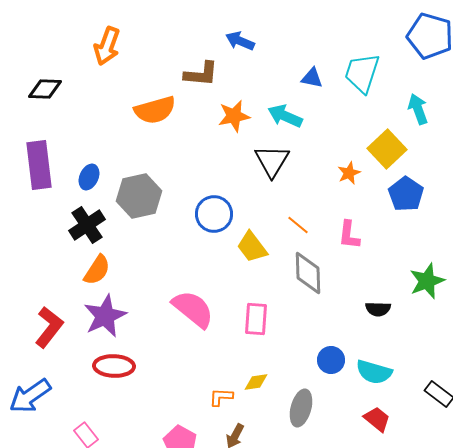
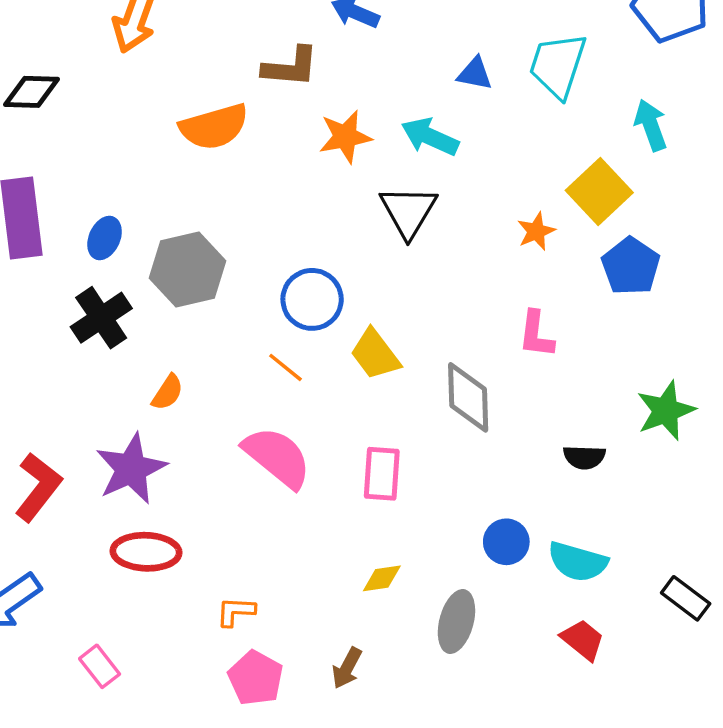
orange line: (298, 225) -> (285, 367), moved
orange semicircle: (97, 270) -> (168, 392), moved, size x0.7
orange L-shape: (221, 397) -> (236, 612), moved

